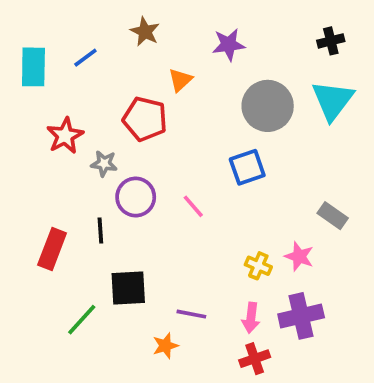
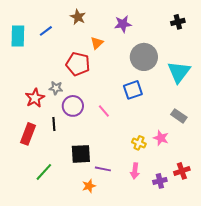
cyan triangle: (333, 100) -> (179, 72), moved
red star: (65, 136) -> (35, 98), moved
black square: (128, 288) -> (81, 154), moved
purple cross: (301, 316) -> (160, 181), moved, size x0.6
red cross: (255, 359) -> (182, 171), moved

